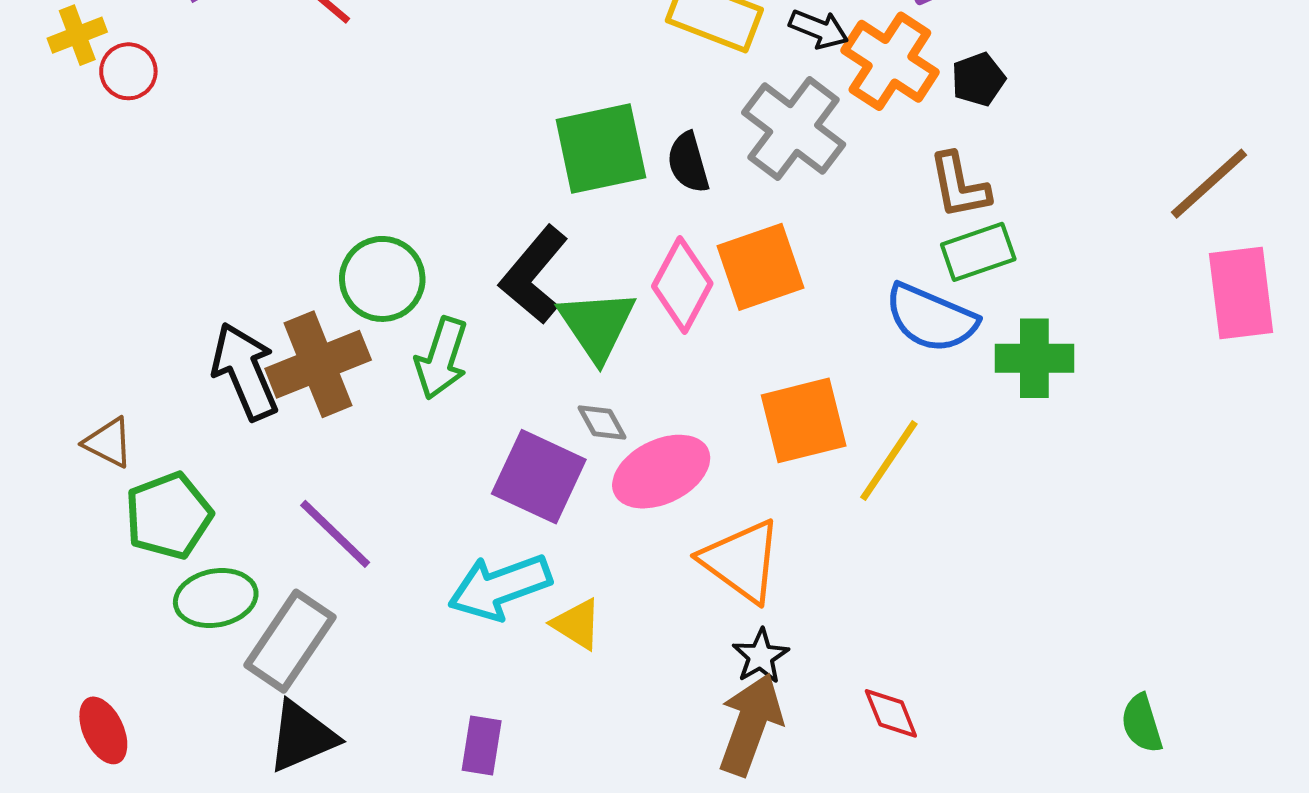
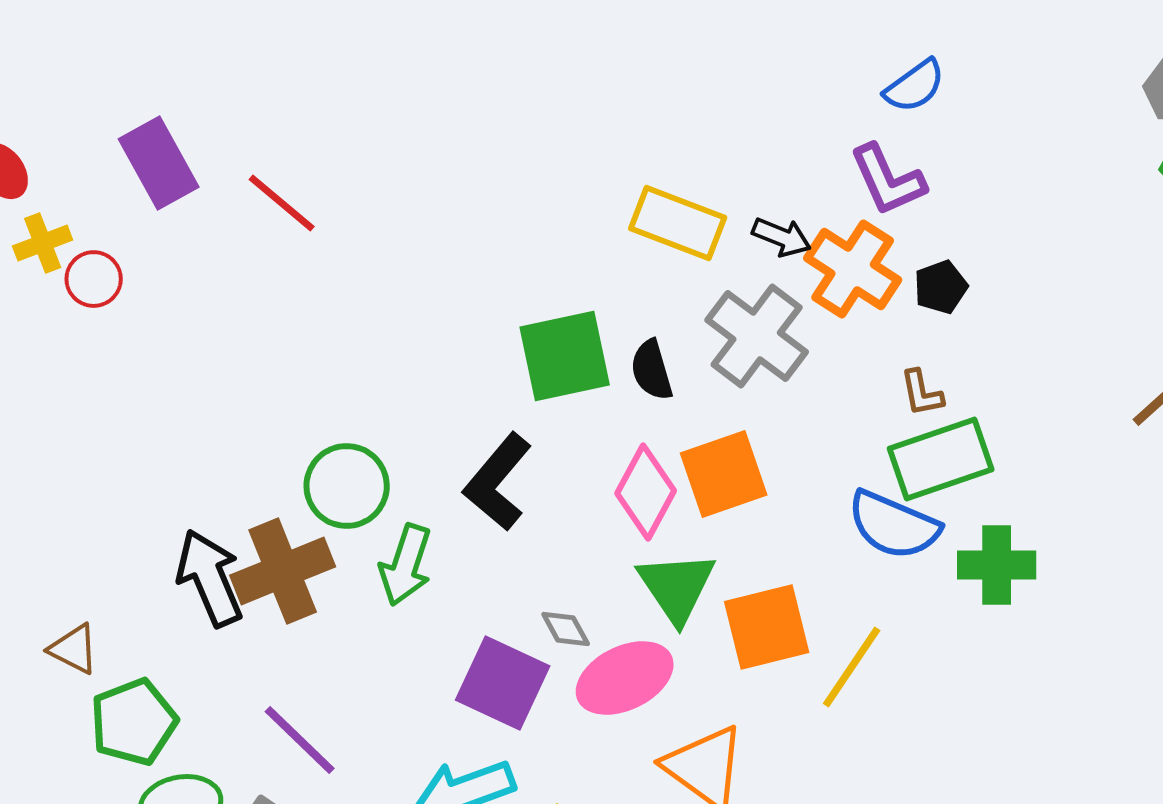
brown L-shape: (959, 186) -> (922, 393), size x0.7
green rectangle: (978, 252) -> (941, 459), size x1.4
green triangle: (597, 325) -> (677, 587), moved

